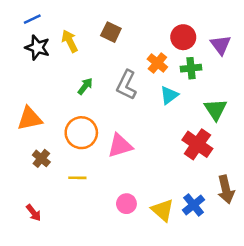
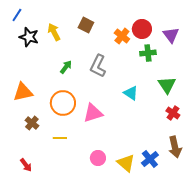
blue line: (32, 19) -> (17, 15), moved, turned -32
orange cross: (157, 63) -> (122, 36), moved
cyan triangle: (169, 95) -> (131, 93), moved, turned -49
red cross: (197, 144) -> (173, 113), moved, size x0.6

